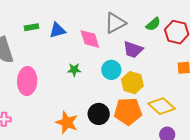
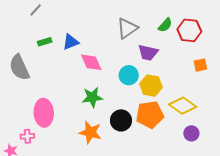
pink diamond: (90, 39) -> (91, 62), moved
green star: (74, 70) -> (92, 97), moved, size x1.5
pink ellipse: (27, 81) -> (44, 113), moved

